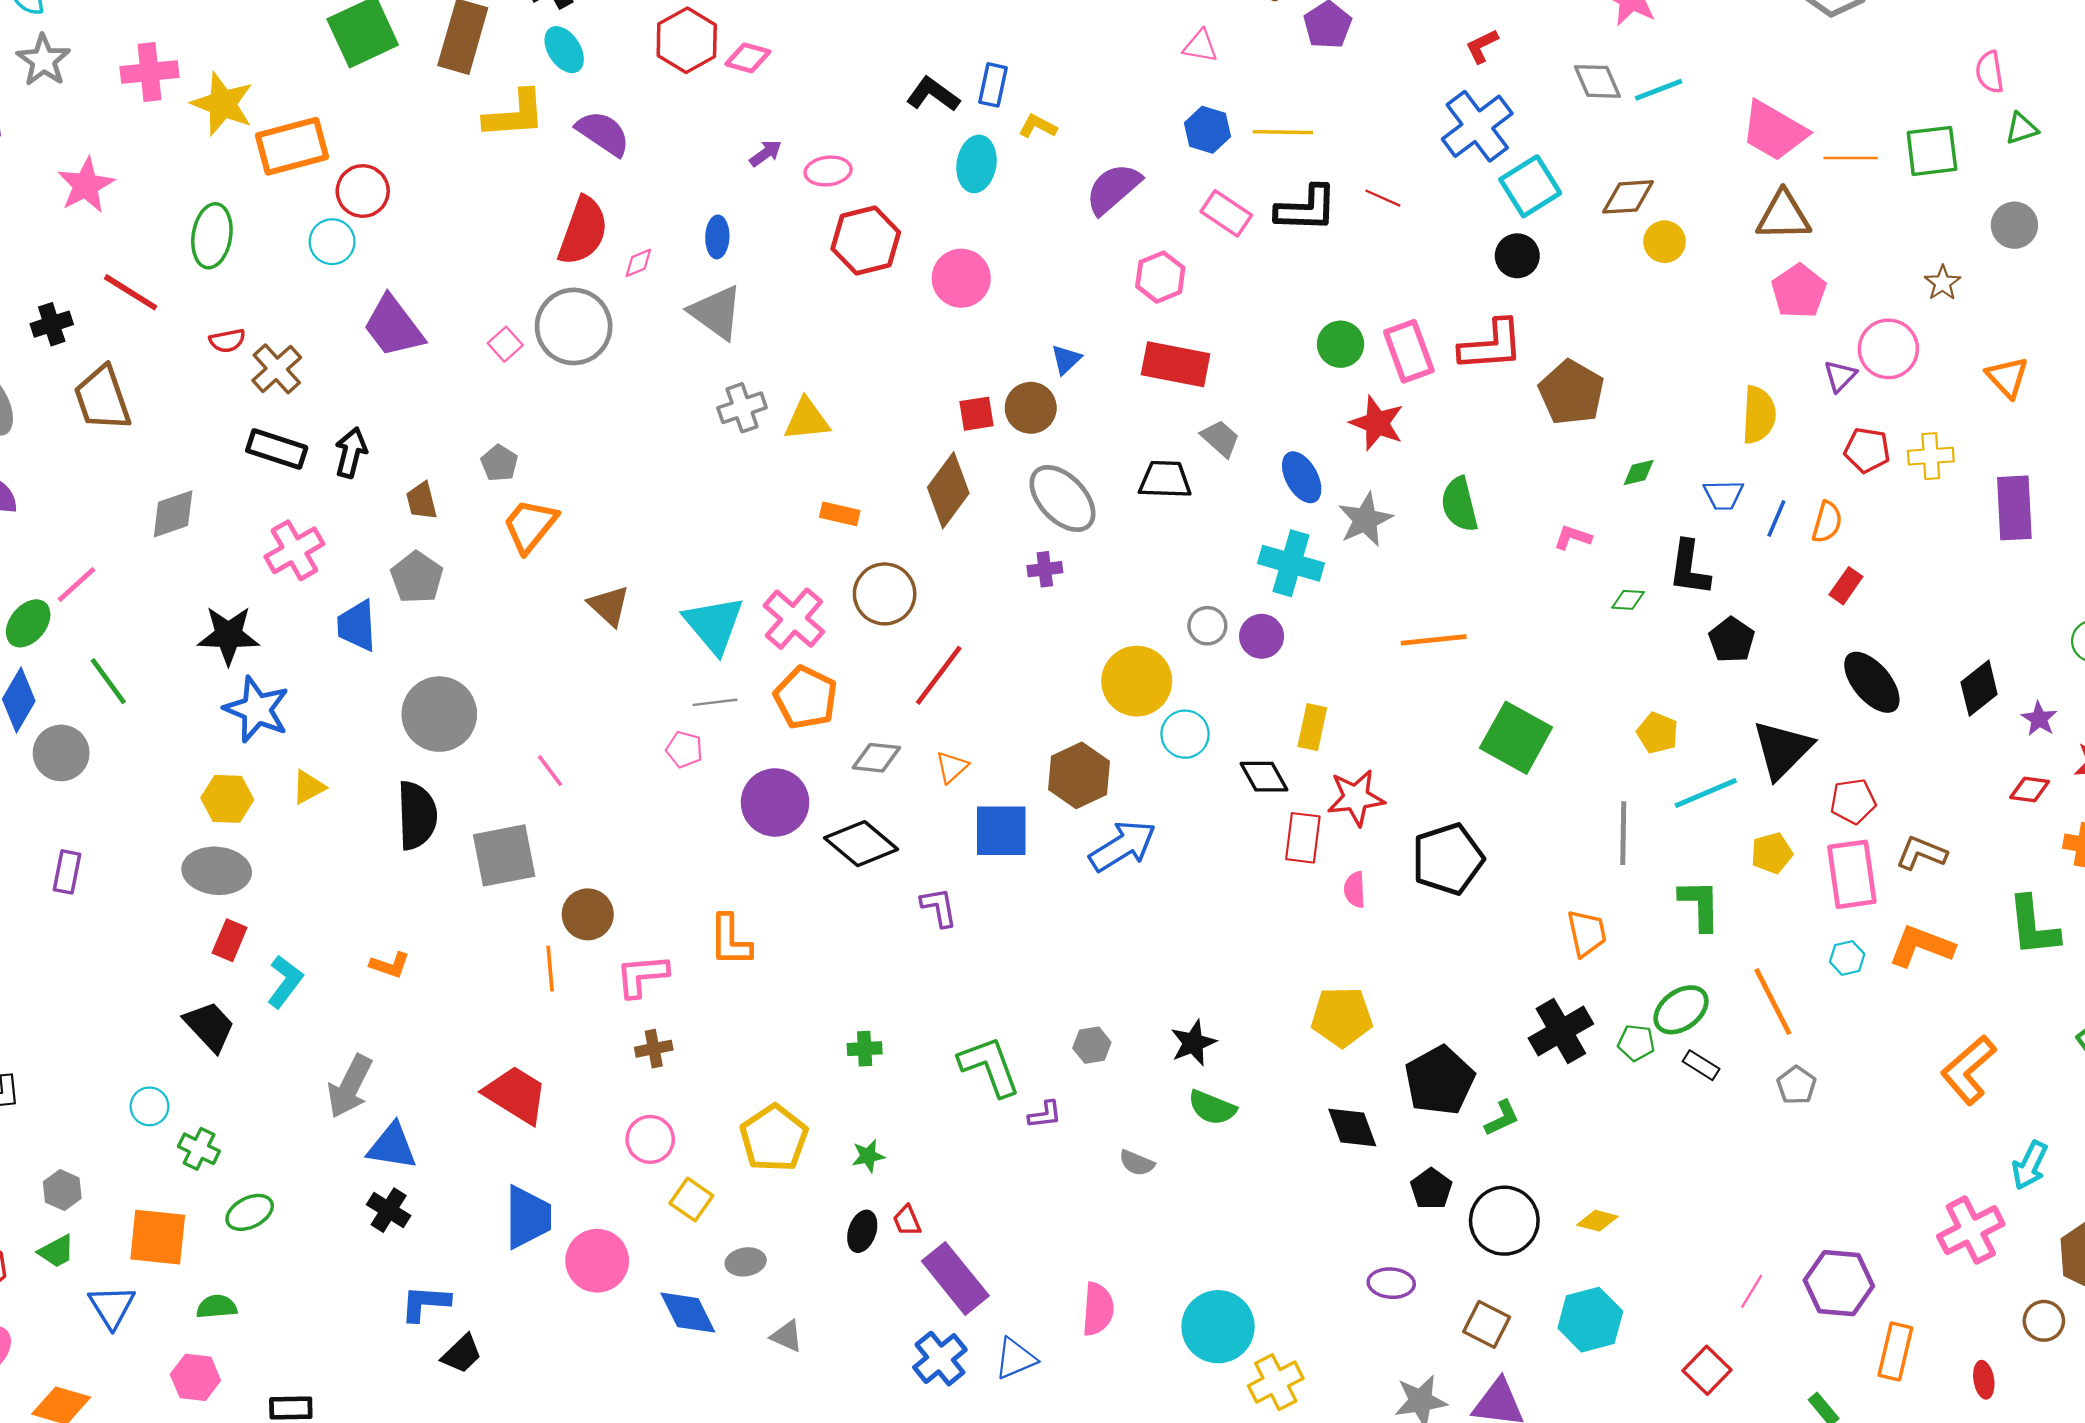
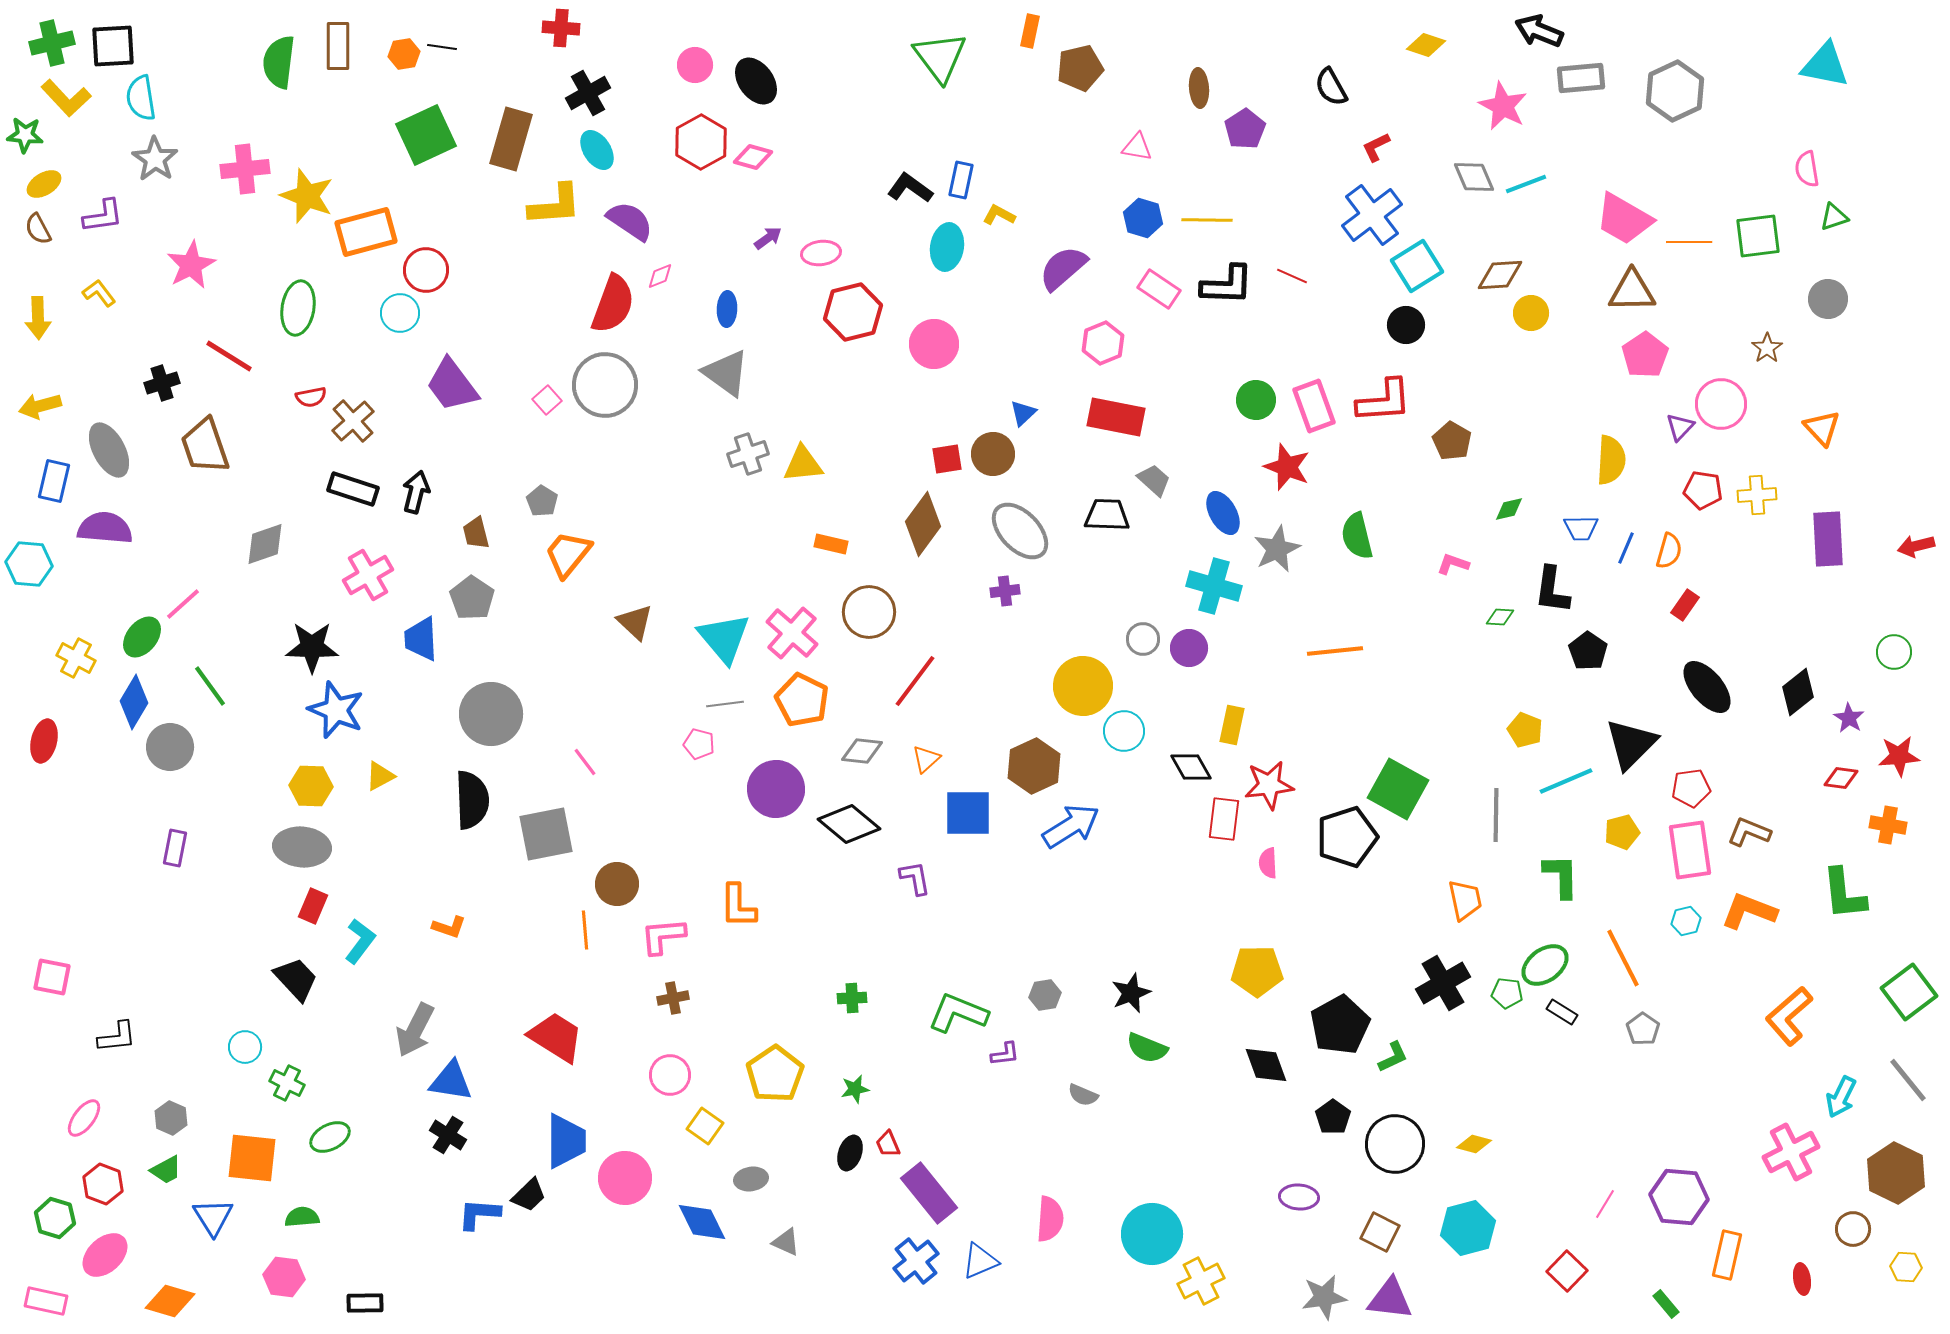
pink diamond: (638, 263) -> (660, 276), moved
brown pentagon: (1571, 392) -> (1452, 441), size x0.7
green square: (1516, 738) -> (1398, 789), moved
green L-shape: (989, 1066) -> (958, 1013), turned -48
black trapezoid: (462, 1354) -> (529, 1195), moved

